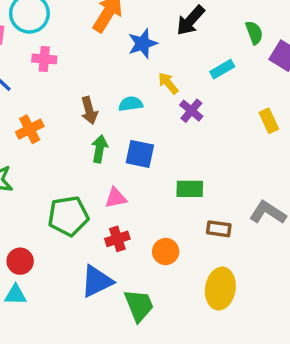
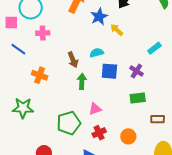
cyan rectangle: (222, 69) -> (154, 48), moved
yellow arrow: (168, 83) -> (117, 30), moved
purple cross: (191, 111) -> (136, 71), moved
orange cross: (30, 129) -> (40, 75), turned -35
blue square: (140, 154) -> (109, 71), moved

